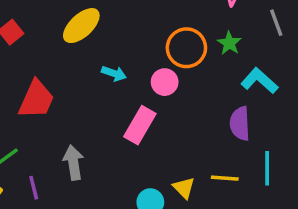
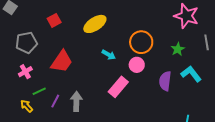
orange circle: (186, 48) -> (141, 42), moved
purple semicircle: (240, 124) -> (165, 81), moved
purple line: (34, 188) -> (55, 101), moved, turned 32

